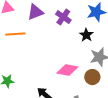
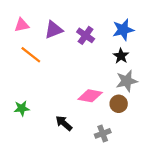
orange line: (15, 34) -> (31, 55), turned 42
black star: (86, 35) -> (121, 56), moved

